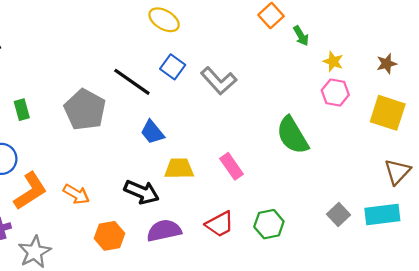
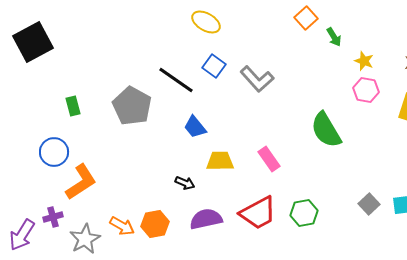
black arrow: (142, 192) -> (185, 183), size x0.6
orange arrow: (76, 194) -> (122, 226), moved
red trapezoid: (220, 224) -> (258, 213), size x1.4

